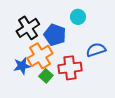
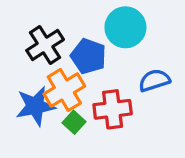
cyan circle: (78, 17) -> (125, 27), size x1.6
blue star: (22, 66) -> (35, 106), size x1.4

